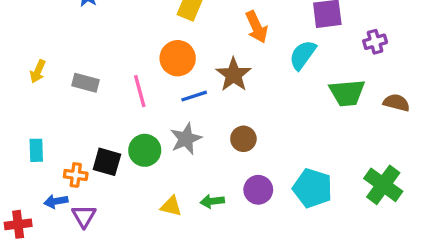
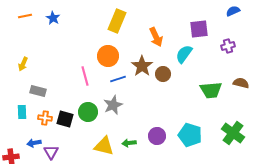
gray rectangle: (86, 83) -> (38, 91), moved
green trapezoid: (347, 93) -> (211, 90), moved
brown circle: (243, 139) -> (163, 74), moved
orange cross: (76, 175) -> (45, 118), moved
yellow triangle: (171, 206) -> (104, 146), size x1.5

